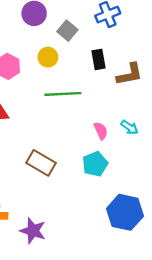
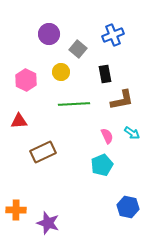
brown L-shape: (130, 74) -> (122, 100), moved
brown rectangle: (41, 163) -> (43, 152), moved, turned -55
blue hexagon: (125, 212) -> (128, 207), size x0.7

